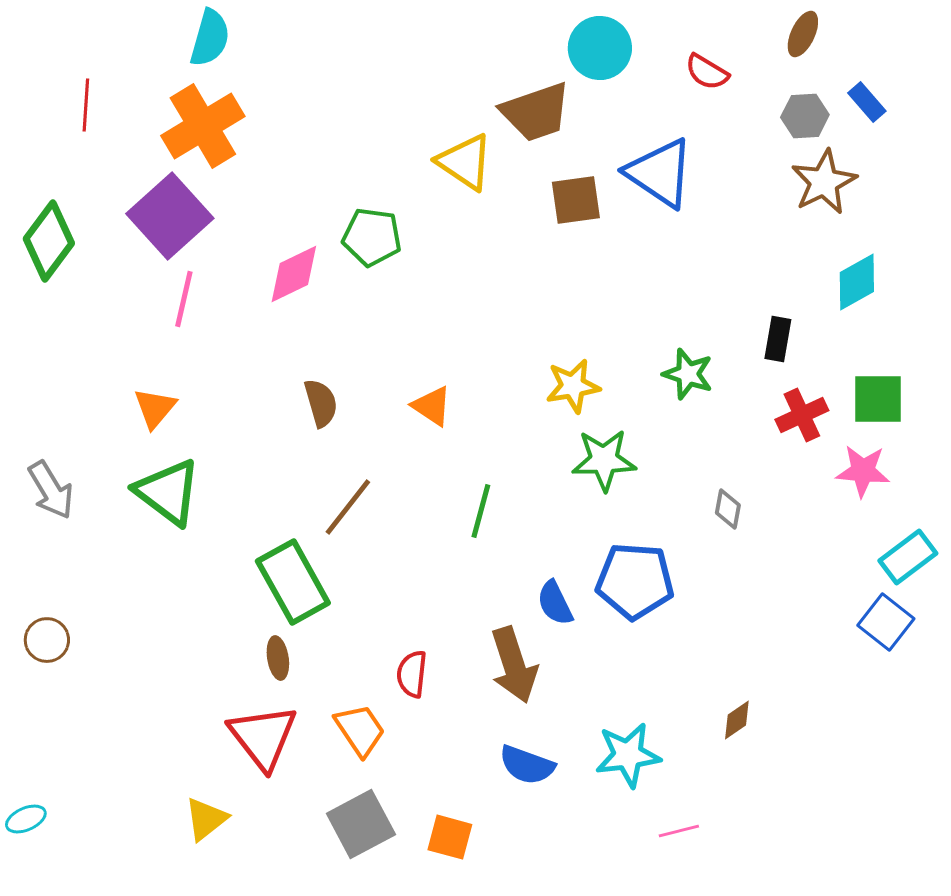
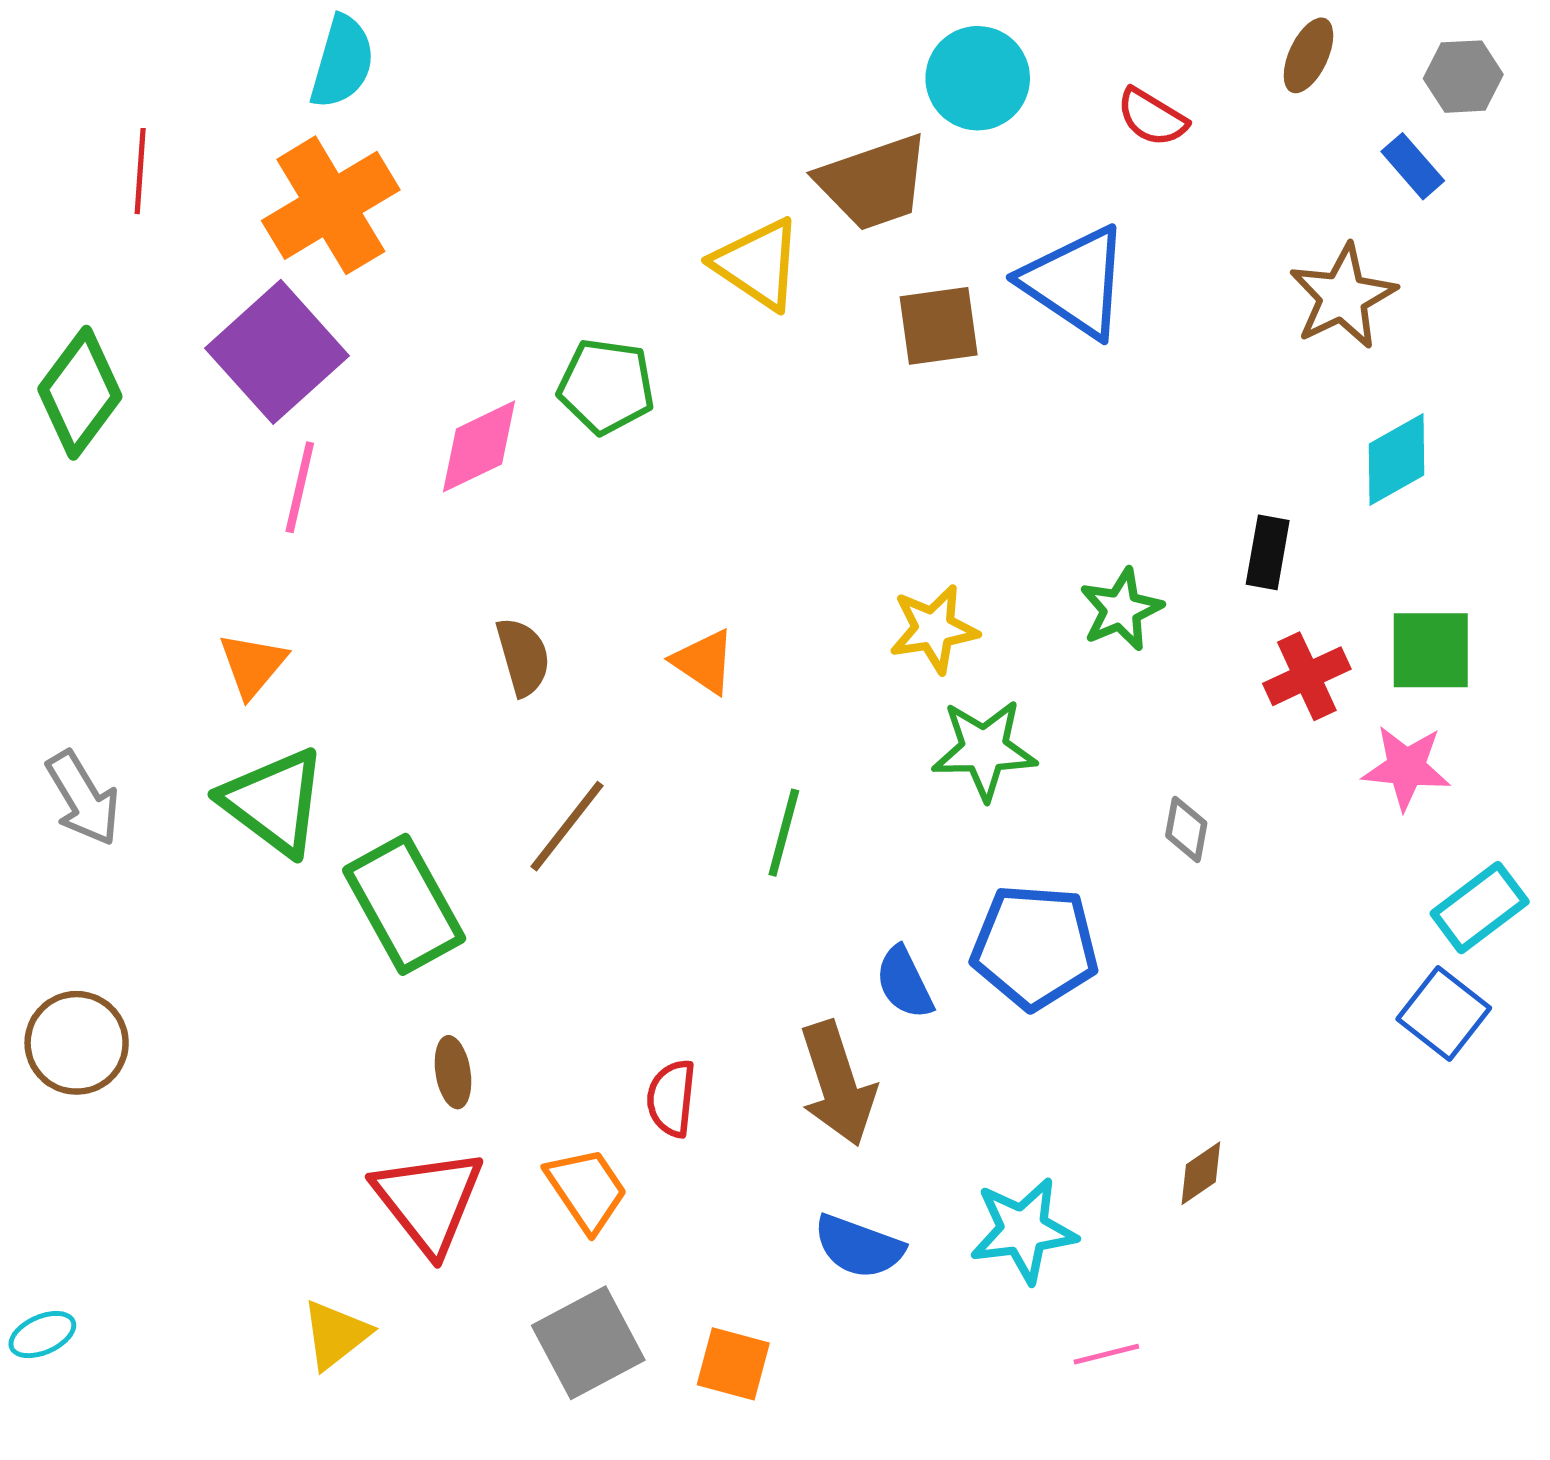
gray hexagon: (805, 116) -> (1463, 77), moved
green star: (688, 374) -> (1121, 609), turned 30
green rectangle: (293, 582) -> (404, 904), moved
brown circle: (47, 640) -> (77, 1043), size x1.4

